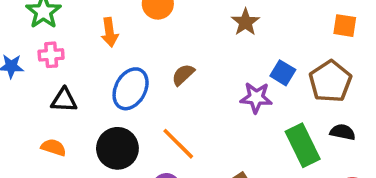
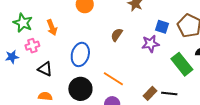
orange arrow: (110, 32) -> (52, 27), moved
brown semicircle: (183, 75) -> (117, 35), moved
black triangle: (64, 100) -> (45, 69), turned 35

